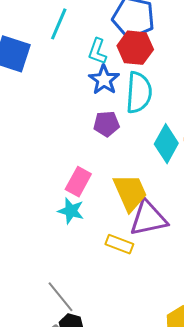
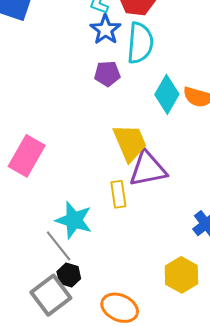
pink rectangle: (78, 182) -> (27, 156), moved, size x1.4
cyan star: (71, 211) -> (74, 220), moved, size x1.4
yellow rectangle: (119, 244) -> (118, 194), turned 60

